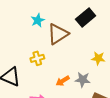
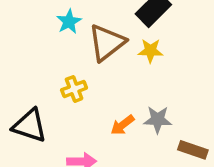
yellow star: (98, 58) -> (150, 51), moved

